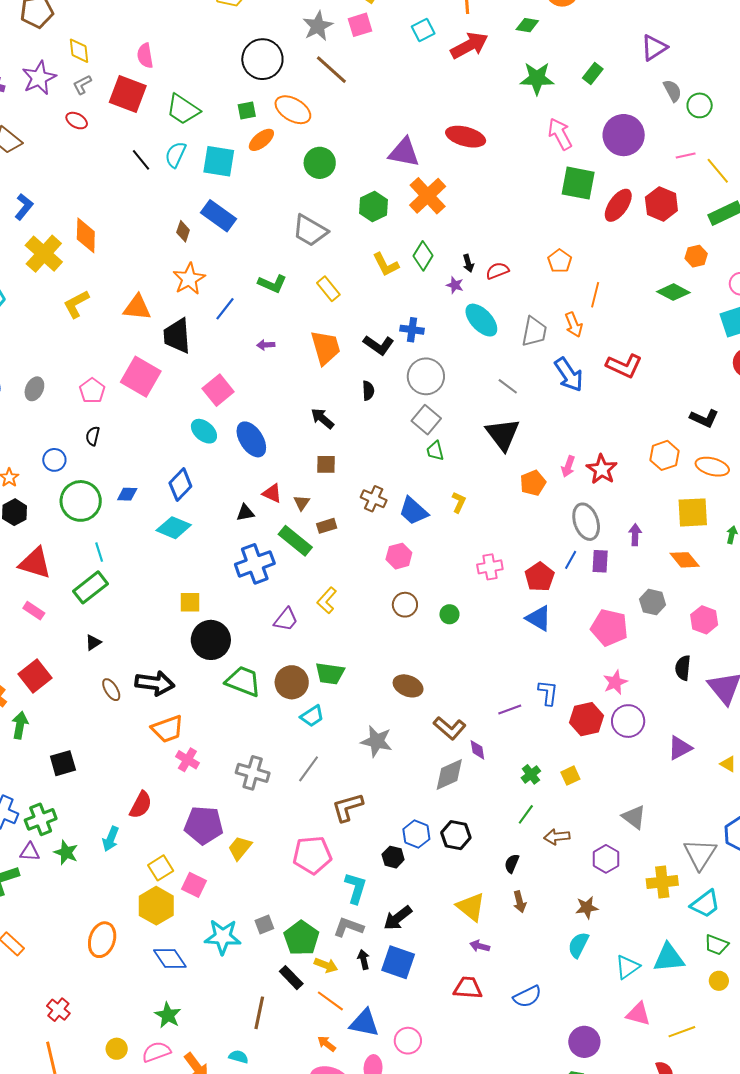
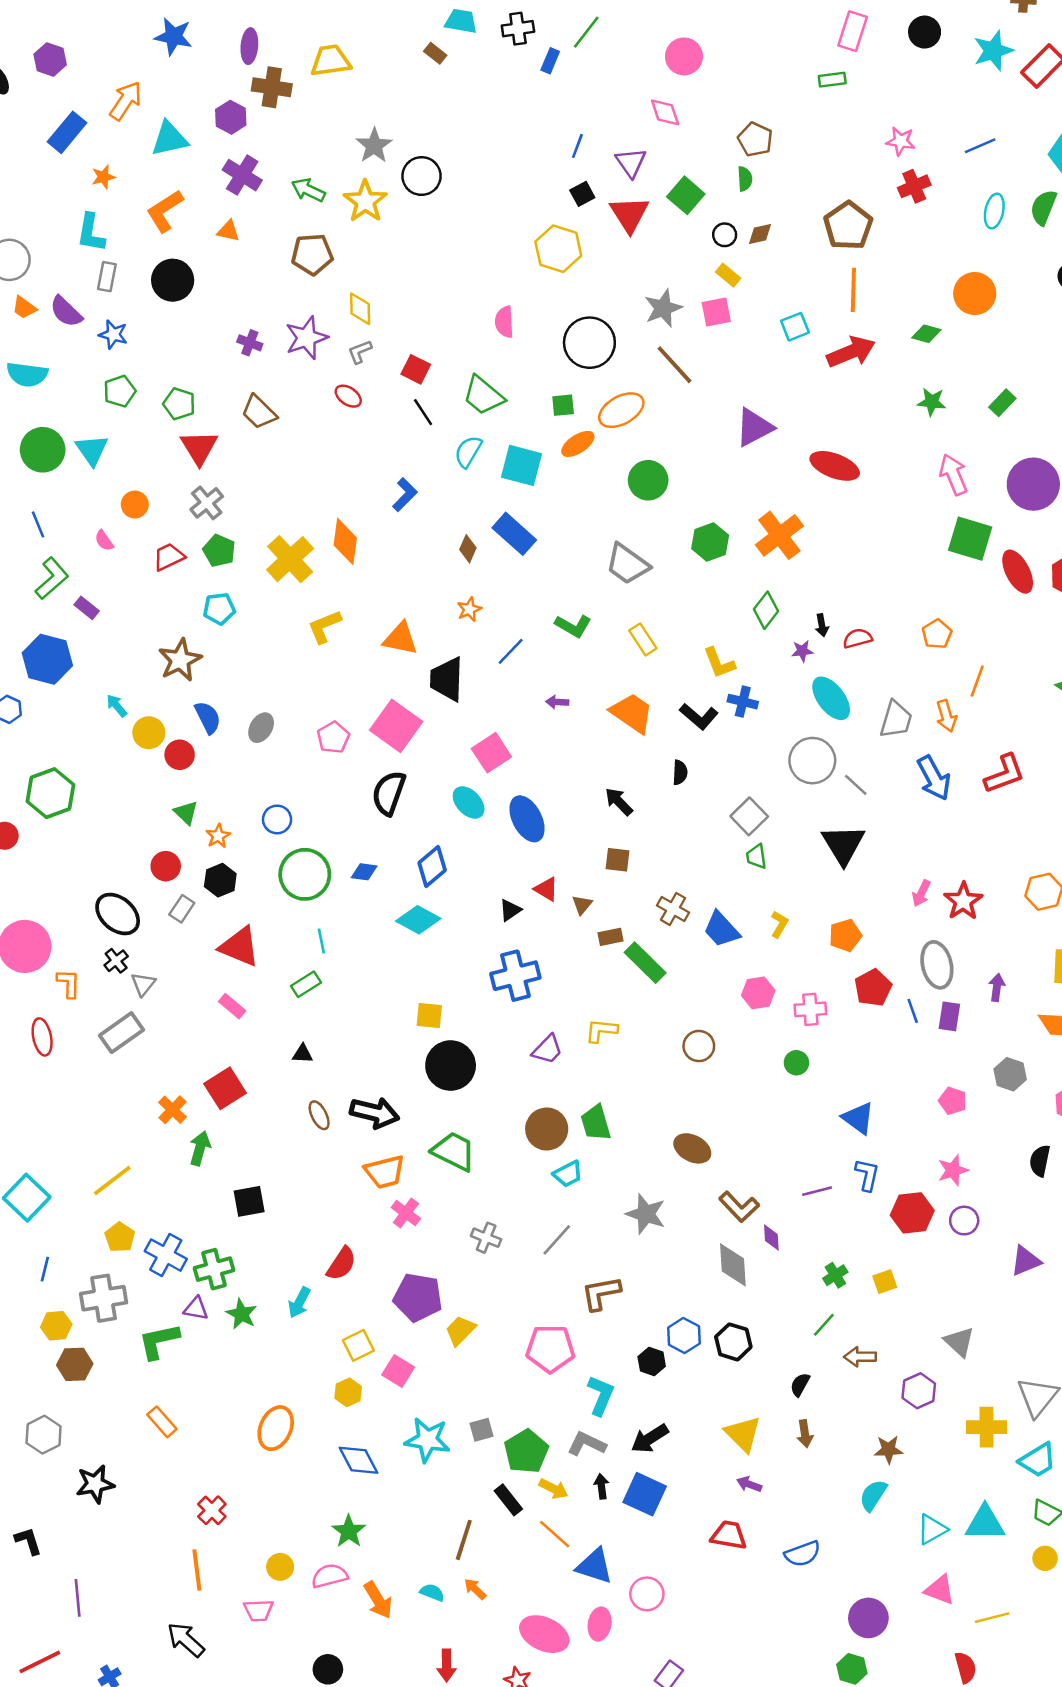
pink semicircle: (145, 56) -> (504, 322), moved
green star: (537, 78) -> (932, 402), size x0.7
red square: (128, 94) -> (416, 369), size x0.6
orange ellipse: (293, 110) -> (621, 410), turned -66
purple triangle: (404, 152) -> (754, 427), moved, turned -44
black line: (141, 160) -> (423, 412), moved
red ellipse: (618, 205) -> (1018, 572), turned -68
blue L-shape: (24, 207) -> (405, 495), moved
yellow L-shape: (386, 264) -> (719, 663), moved
orange star: (189, 279) -> (469, 609), size x0.6
purple star: (455, 285) -> (802, 651), turned -30
orange trapezoid: (326, 348) -> (632, 713), turned -45
red L-shape: (624, 366) -> (1005, 774), turned -51
gray circle: (426, 376) -> (812, 761), moved
black semicircle: (93, 436) -> (389, 793), moved, size x1.8
orange pentagon: (533, 483) -> (845, 935), moved
black triangle: (245, 513) -> (510, 910), turned -30
green rectangle: (295, 541) -> (645, 963), moved
pink hexagon: (399, 556) -> (758, 993), moved
blue line: (571, 560) -> (913, 1011), turned -54
red pentagon: (540, 577) -> (873, 988), moved
green rectangle: (90, 587) -> (306, 984), size x0.7
yellow L-shape: (327, 600) -> (601, 1031), turned 48
green circle: (449, 614) -> (796, 1063), moved
blue triangle: (539, 618) -> (858, 1118), moved
pink pentagon: (609, 628) -> (953, 1101), size x0.6
black triangle: (93, 643) -> (303, 1054), turned 30
green trapezoid: (330, 673) -> (596, 1123), turned 60
green trapezoid: (243, 681) -> (454, 1151), moved
purple circle: (628, 721) -> (964, 1221), size x0.7
gray cross: (253, 773) -> (486, 1238), size x0.7
gray diamond: (449, 775) -> (733, 1265), turned -75
yellow hexagon: (156, 906) -> (348, 1392), size x0.6
orange arrow: (327, 1044) -> (475, 1589), moved

